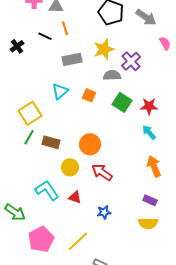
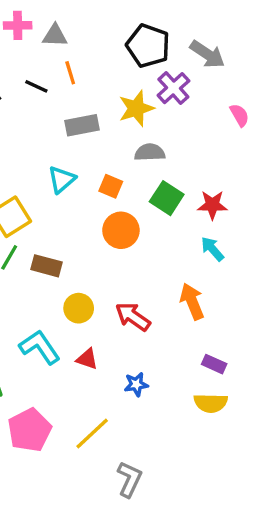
pink semicircle: (165, 43) -> (239, 115), moved
purple cross: (131, 61) -> (173, 88), moved
orange circle: (90, 144) -> (121, 230), moved
orange arrow: (154, 166) -> (192, 301), moved

